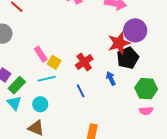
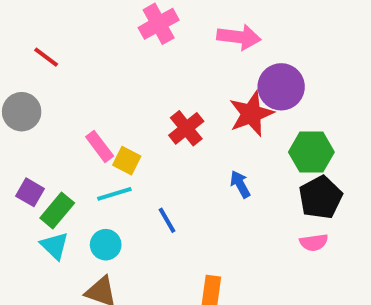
black pentagon: (128, 58) -> (320, 197), moved
red cross: (84, 62) -> (186, 128), moved
green hexagon: (146, 89) -> (311, 152), moved
blue line: (81, 91) -> (167, 220), moved

